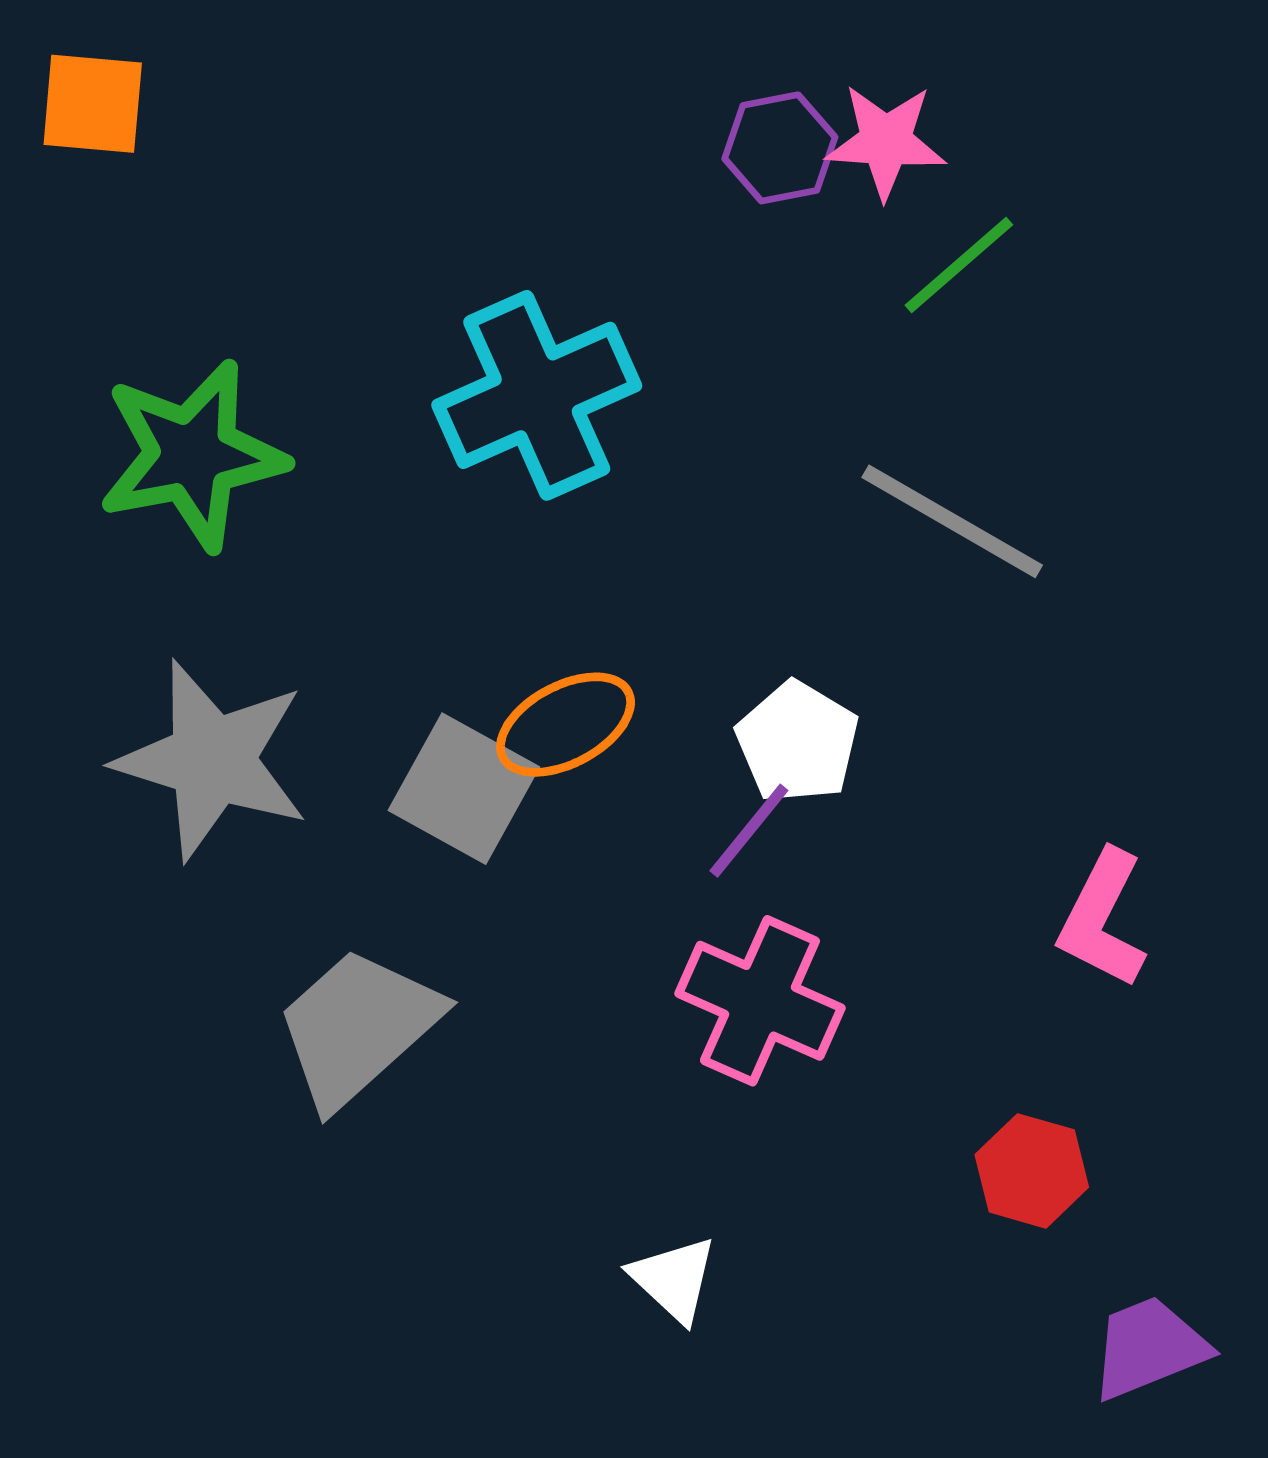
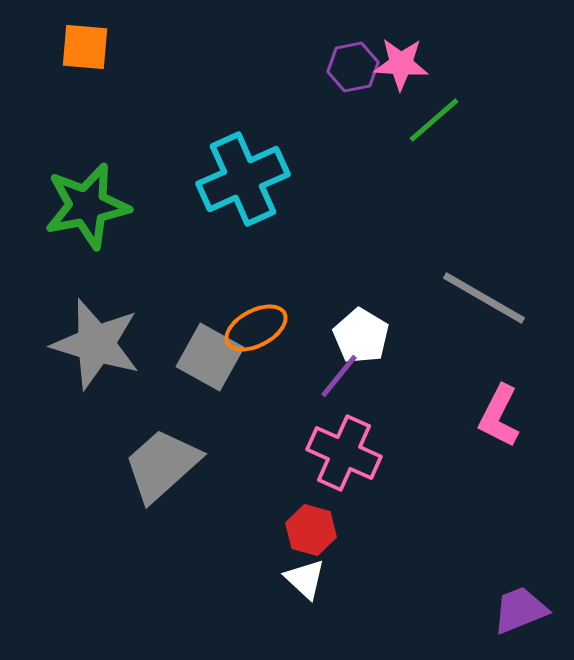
orange square: (93, 104) -> (85, 47), moved
gray line: (952, 521) -> (484, 298), moved
red hexagon: (1032, 1171) -> (311, 530), moved

